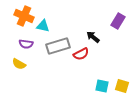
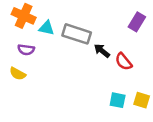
black arrow: (93, 37) -> (102, 51), moved
gray rectangle: (58, 46) -> (77, 34), moved, turned 35
red semicircle: (81, 54) -> (124, 62), moved, turned 77

